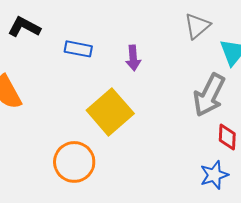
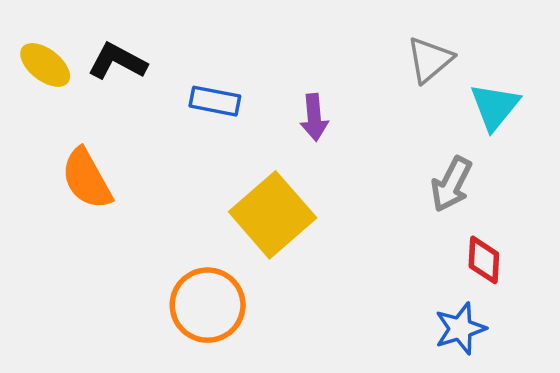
gray arrow: (209, 95) -> (451, 184), size x0.7

